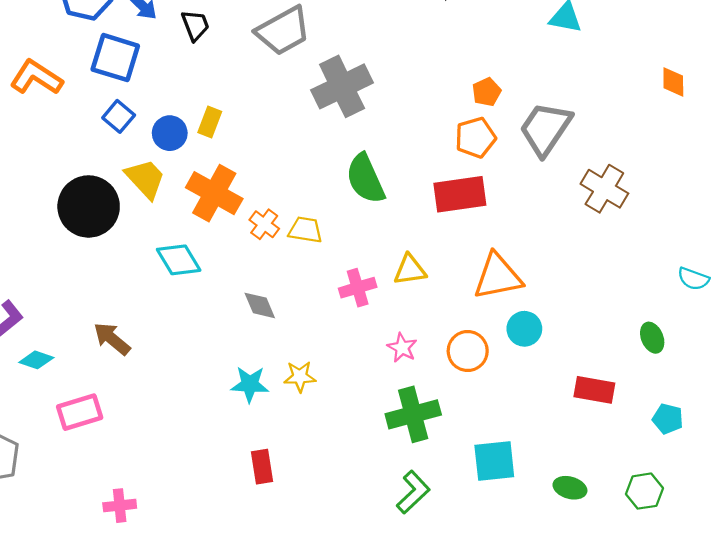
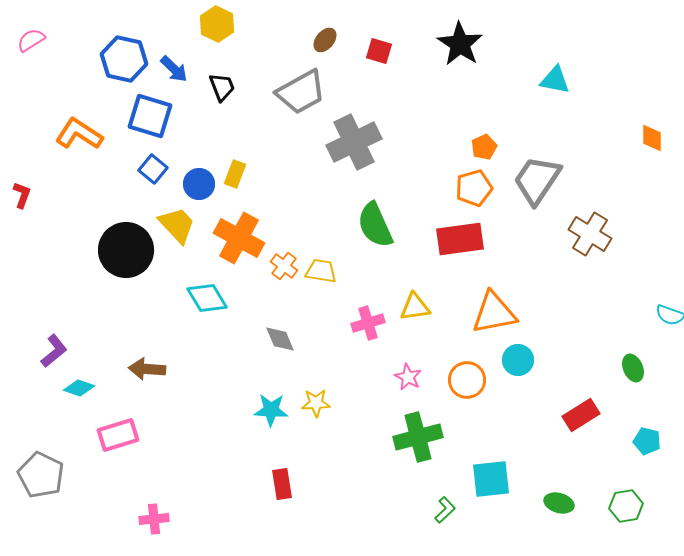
brown arrow: (112, 339) -> (147, 369), turned -36
red rectangle: (594, 390) -> (581, 415), turned -42
green L-shape: (413, 492) -> (445, 510), moved, size x0.7

